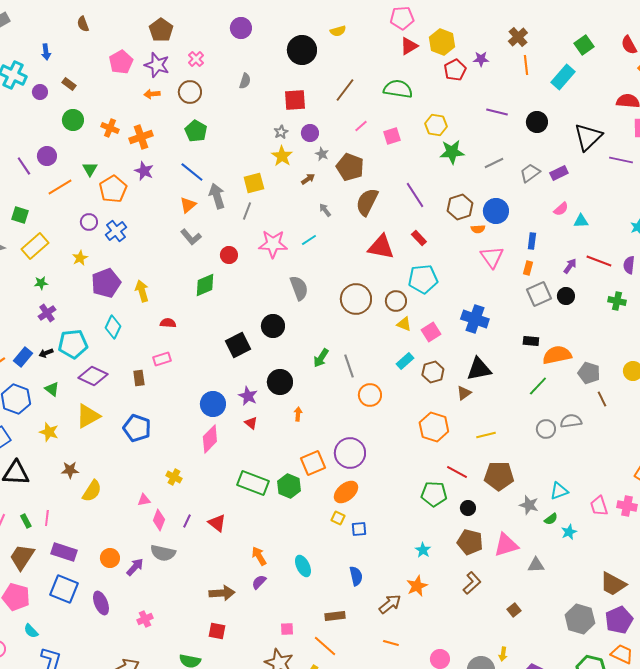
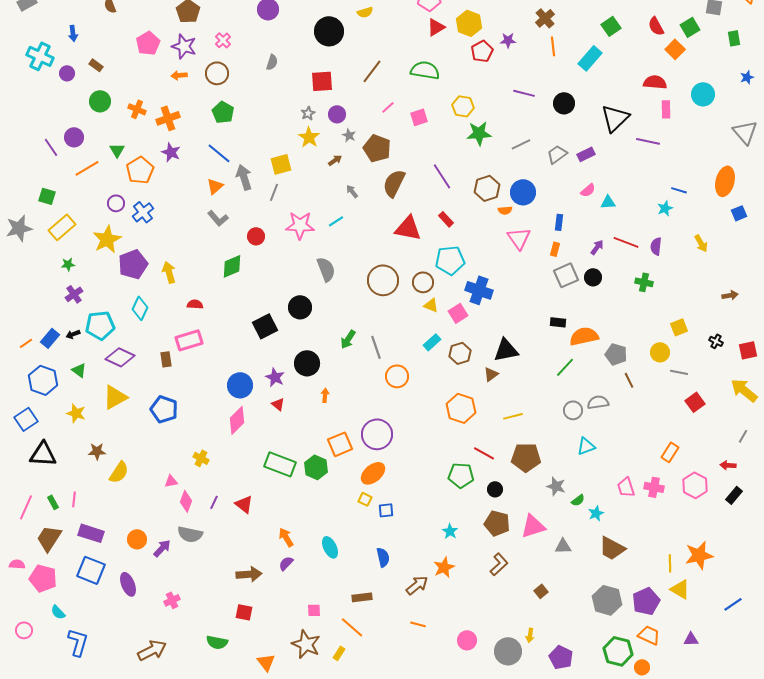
yellow star: (80, 258) -> (107, 239), size x1.8
blue cross: (475, 319) -> (479, 290), moved
pink rectangle: (162, 359) -> (189, 340), size x1.5
cyan triangle: (559, 491) -> (586, 446), moved
brown trapezoid: (613, 584) -> (612, 548), moved

